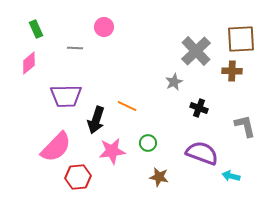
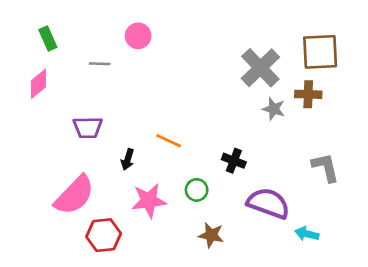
gray star: (174, 82) -> (274, 109), moved, turned -30
purple trapezoid: (66, 96) -> (88, 128), size x0.7
black cross: (199, 108) -> (234, 161), moved
black arrow: (96, 120) -> (128, 159), size x0.6

